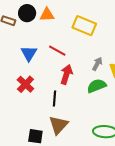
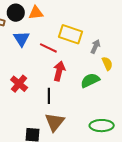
yellow rectangle: (84, 26) -> (71, 34), moved
blue triangle: (29, 53) -> (21, 39), moved
gray arrow: (97, 64) -> (95, 46), moved

